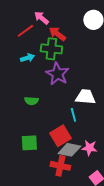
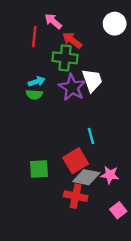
red line: (25, 31) -> (34, 37), turned -48
cyan arrow: (27, 58) -> (37, 82), moved
white trapezoid: (85, 97) -> (92, 80), moved, turned 65
green semicircle: (31, 101) -> (34, 95), moved

